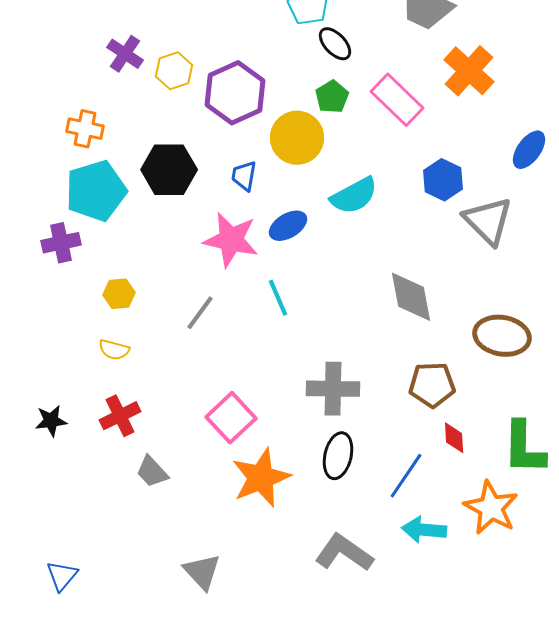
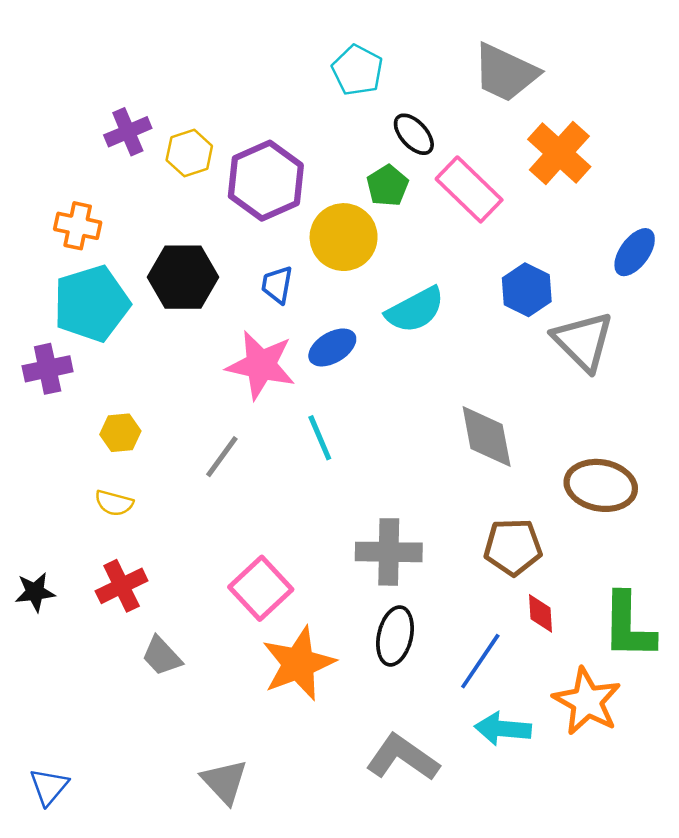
black ellipse: (335, 44) -> (414, 134), moved
purple cross: (125, 54) -> (128, 132), turned 33

